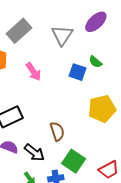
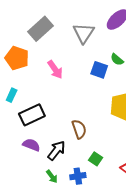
black arrow: (34, 153) -> (56, 150), turned -90
green square: (74, 161) -> (96, 159), size x0.6

